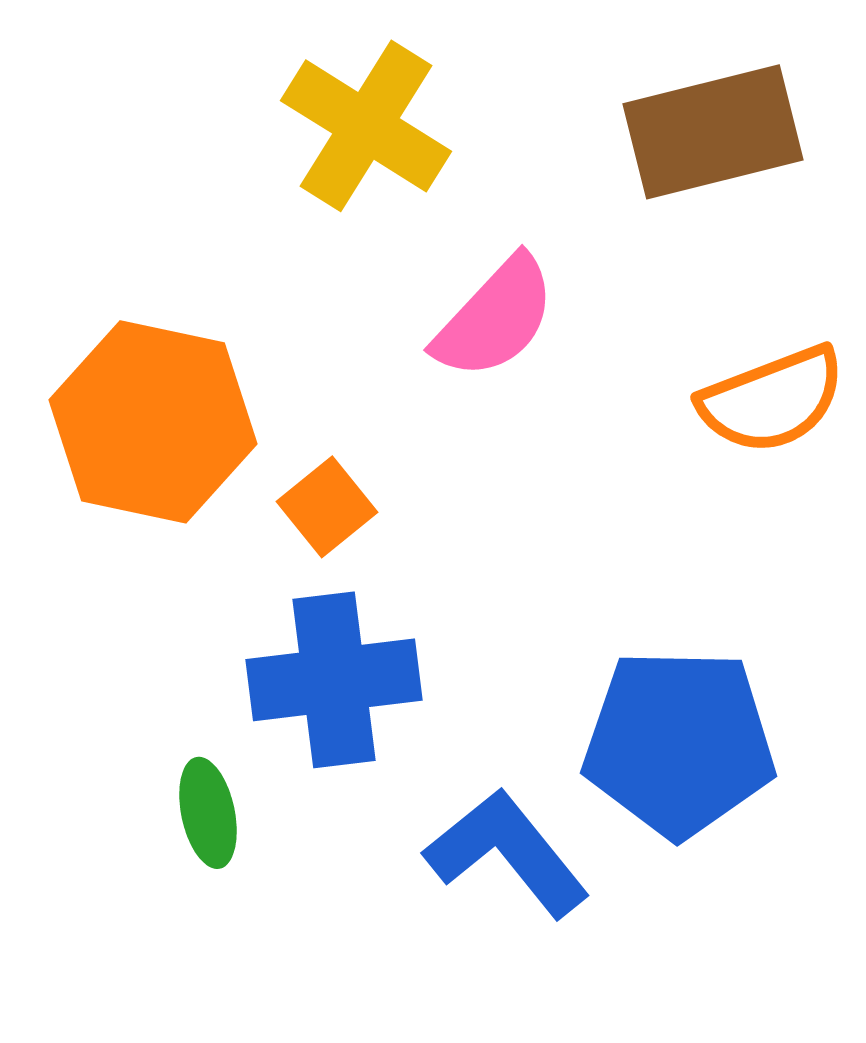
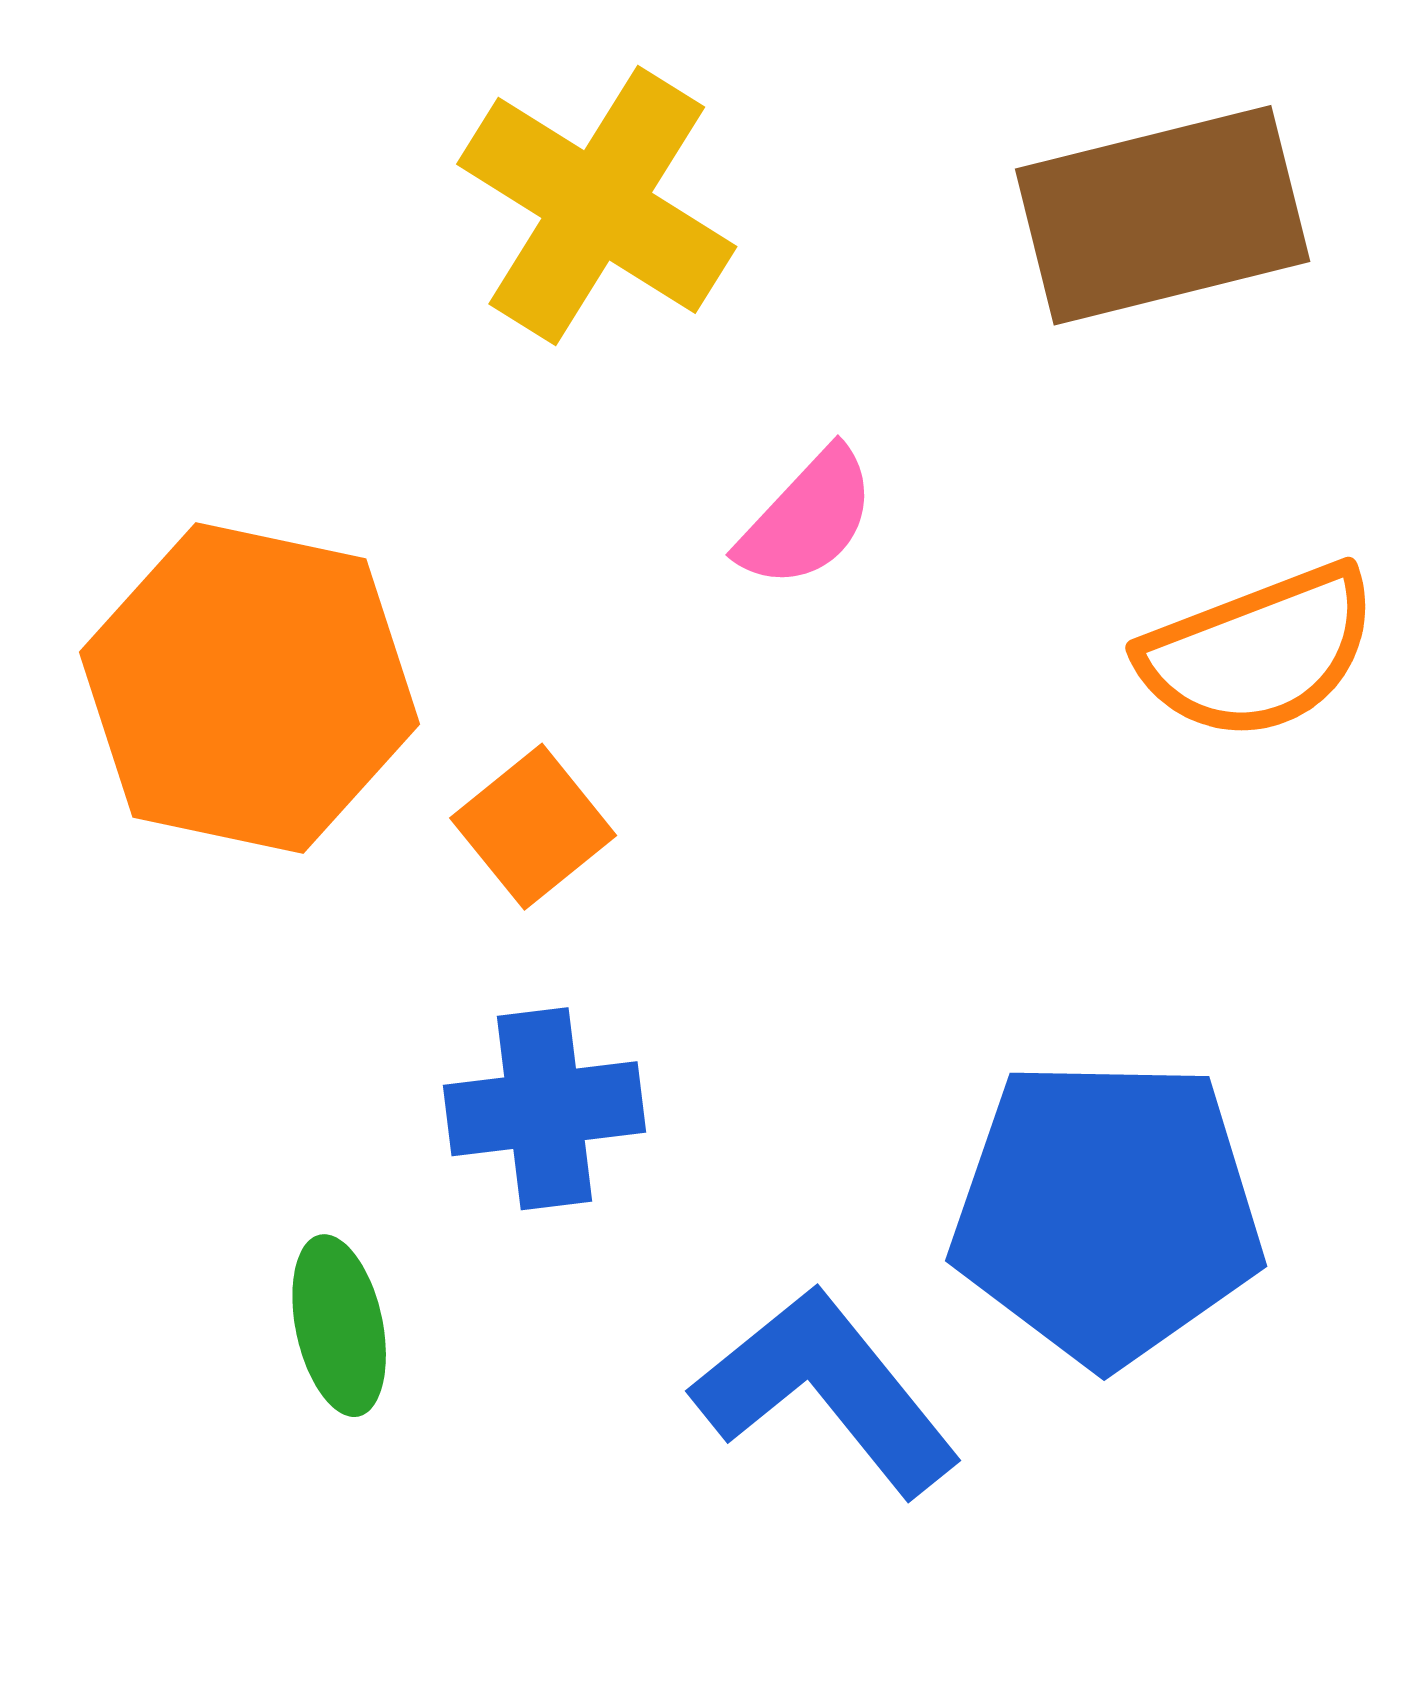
pink semicircle: (495, 318) -> (807, 518), size x0.7
blue cross: (334, 680) -> (545, 1109), size x0.7

